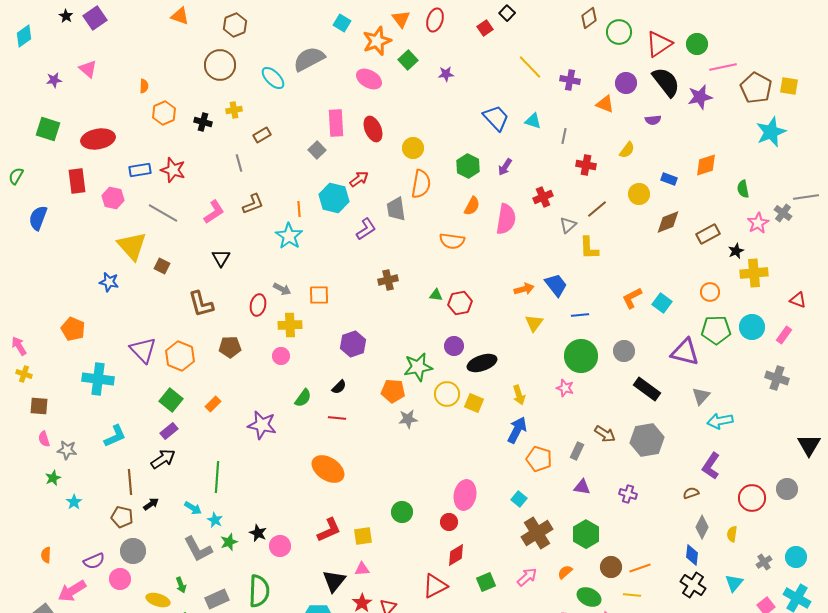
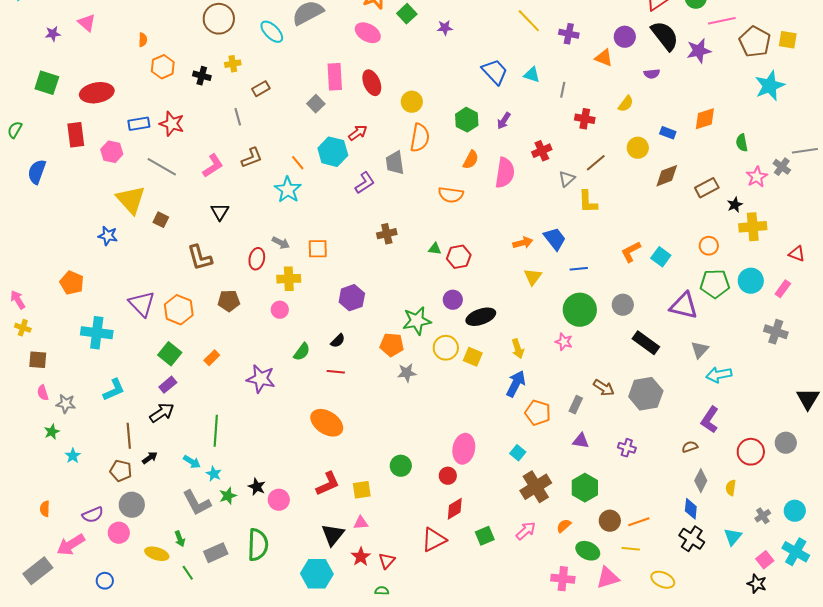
orange line: (299, 209) -> (298, 163), turned -35

